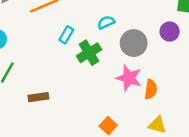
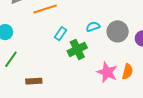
gray circle: (134, 43) -> (118, 31), moved
orange semicircle: (151, 89) -> (127, 71), moved

